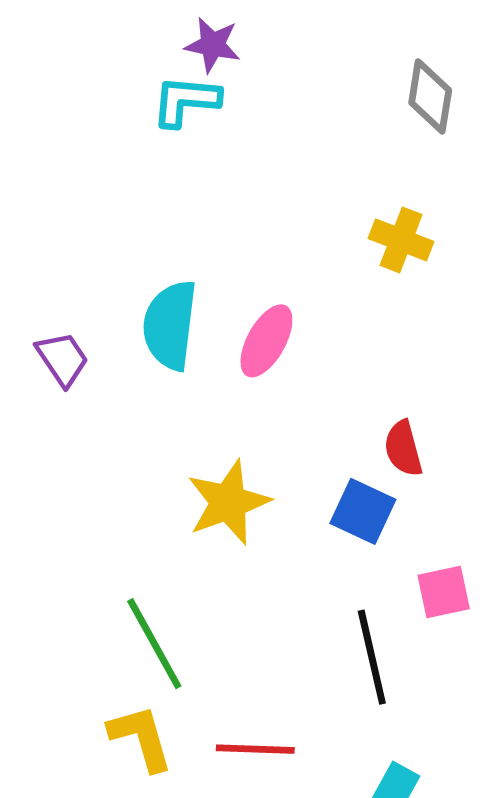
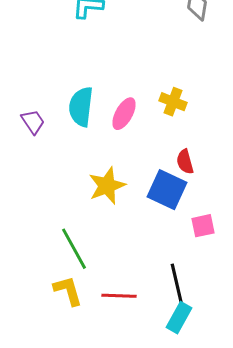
yellow cross: (401, 240) -> (173, 102), moved
blue square: (363, 511) -> (167, 190), size x1.4
black line: (372, 657) -> (177, 285), moved

